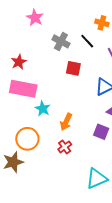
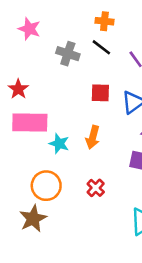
orange cross: (102, 23) -> (104, 21), moved
red square: (73, 68) -> (100, 93), moved
orange arrow: (66, 122) -> (93, 137), moved

